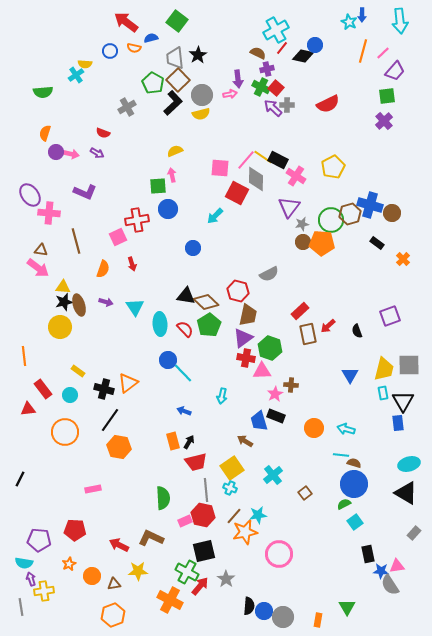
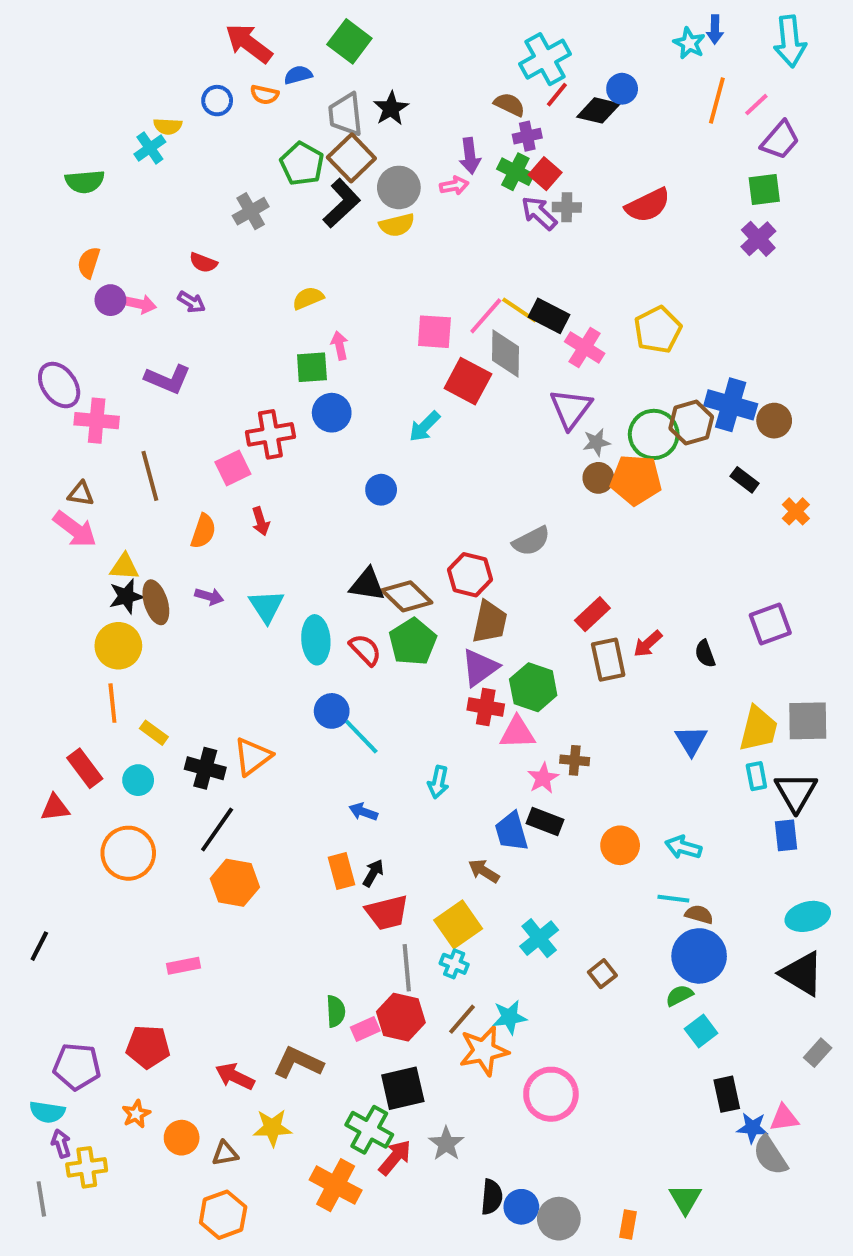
yellow semicircle: (175, 151) -> (308, 298), moved
orange line: (24, 356) -> (112, 703), moved
green semicircle: (163, 498) -> (336, 1011), moved, size x0.7

